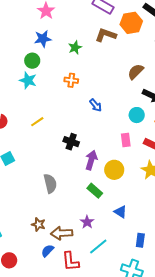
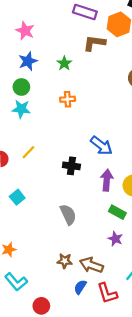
blue arrow: (96, 105) -> (101, 146), moved, size x1.5
yellow line: (37, 122) -> (28, 152), moved
black cross: (71, 142) -> (71, 166), moved
purple star: (87, 222) -> (115, 239), moved
brown arrow: (62, 233) -> (91, 265), turned 35

